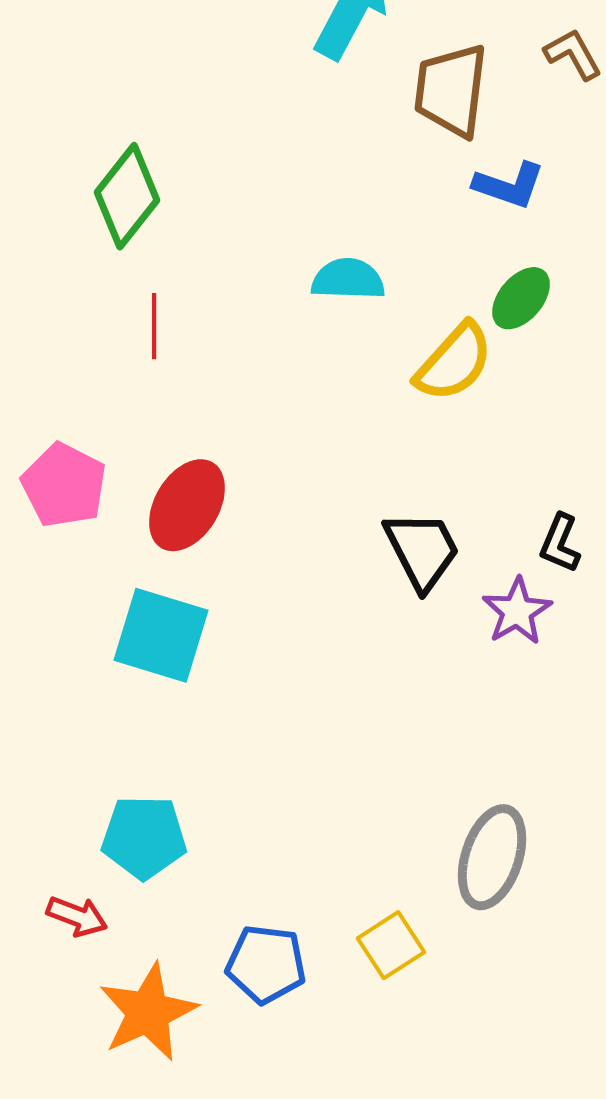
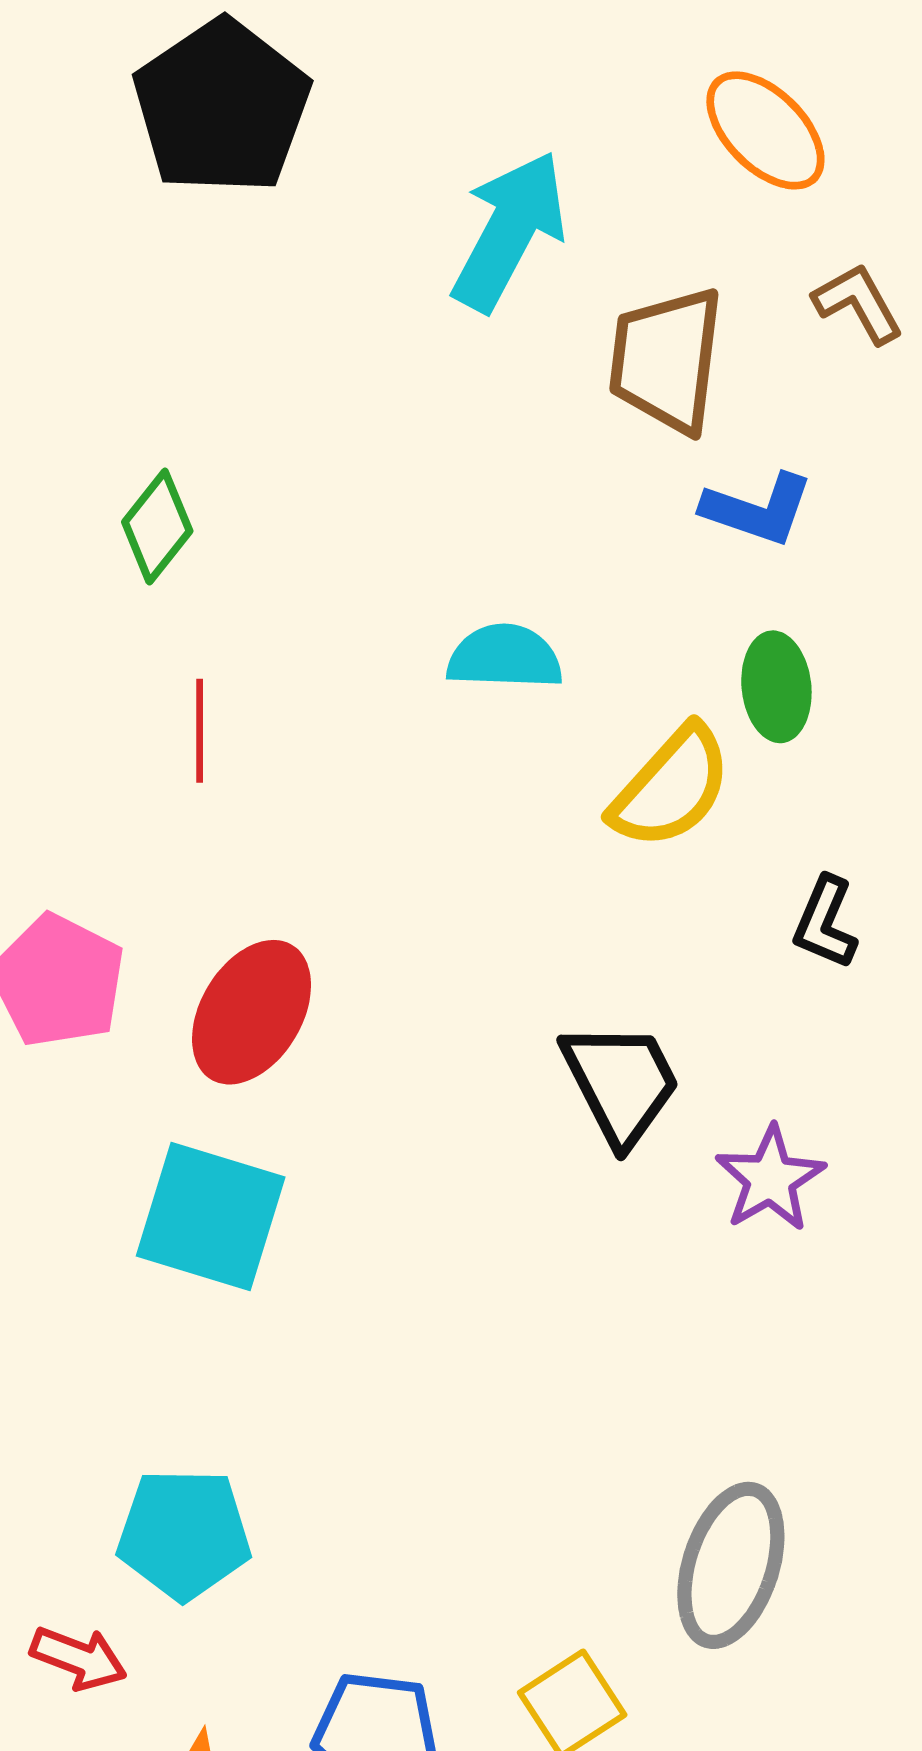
green diamond: (127, 196) -> (157, 527), size x0.7
green ellipse: (521, 298) -> (776, 687), turned -46
black L-shape: (560, 543) -> (825, 923), moved

